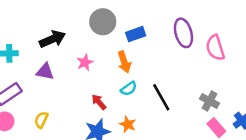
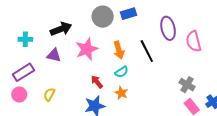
blue rectangle: (136, 34) -> (129, 14), moved
pink star: (85, 62) -> (87, 49), size x1.6
black line: (161, 97) -> (147, 51), moved
orange star: (128, 124) -> (121, 93), moved

